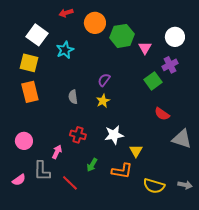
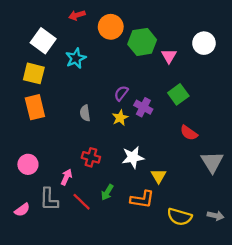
purple cross: (170, 65) -> (143, 107), moved, turned -35
gray triangle: (182, 139) -> (212, 162), turned 40
red line: (70, 183) -> (82, 202), moved

